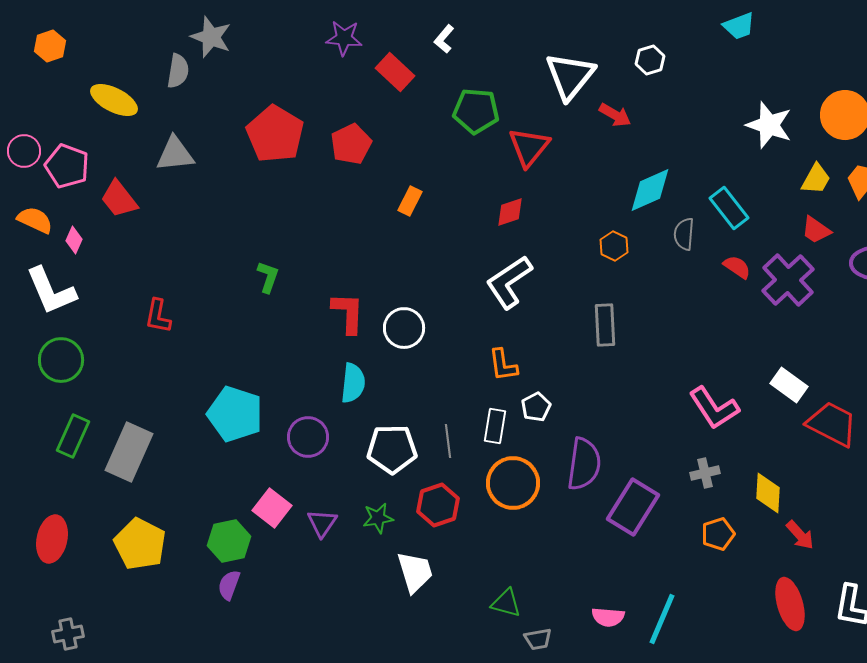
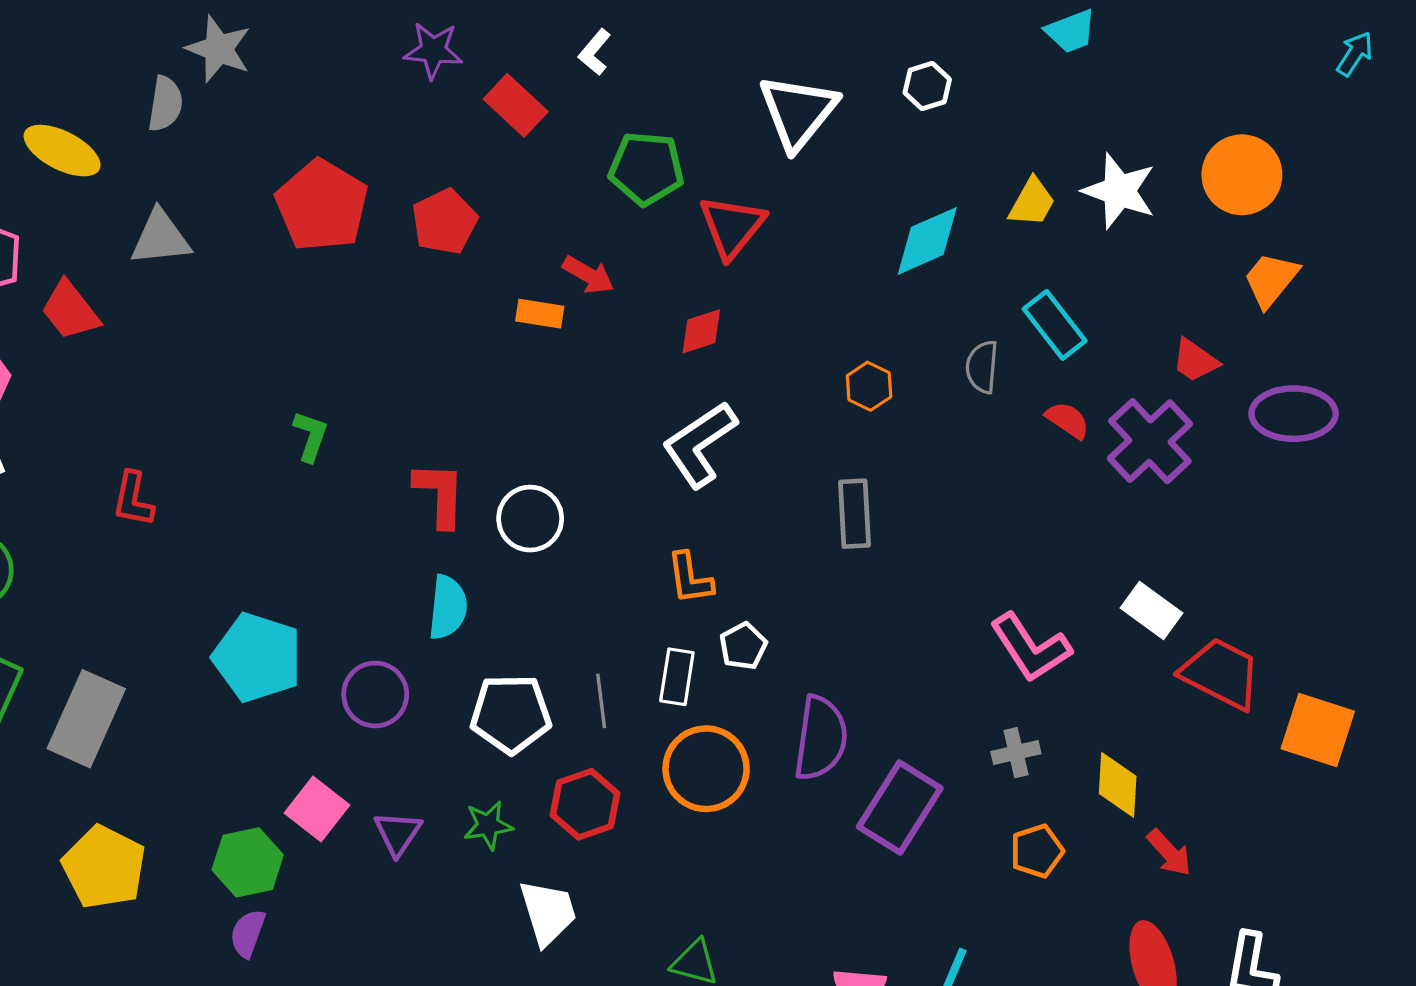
red arrow: (615, 115) -> (588, 275), moved
yellow trapezoid: (816, 179) -> (1032, 202), moved
cyan diamond: (650, 190) -> (927, 241), moved
orange rectangle: (410, 201) -> (540, 314), turned 72

